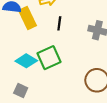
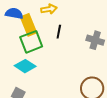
green square: (49, 58) -> (31, 42), moved

